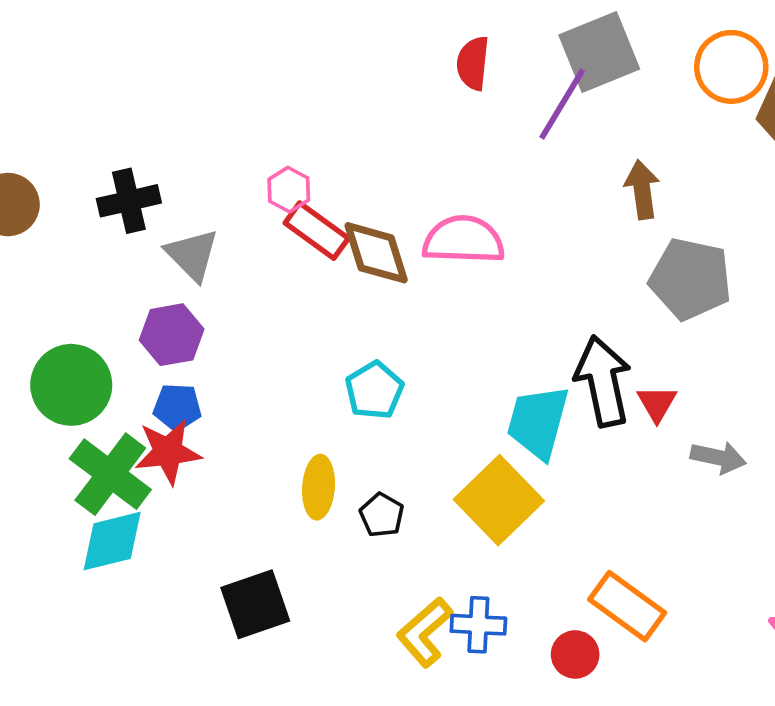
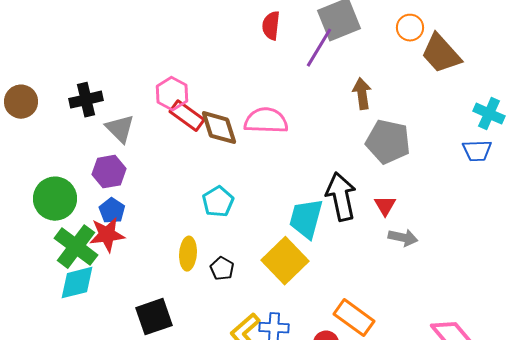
orange circle: (731, 67) -> (410, 28), size x0.7
pink hexagon: (289, 190) -> (172, 94), size x1.4
red triangle: (657, 403) -> (385, 206), moved
blue pentagon: (177, 407) -> (112, 211), turned 30

